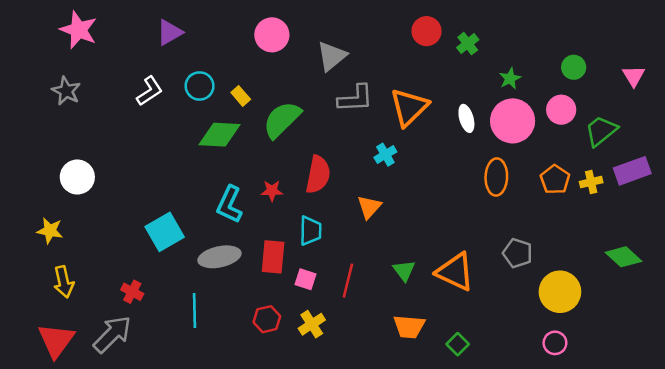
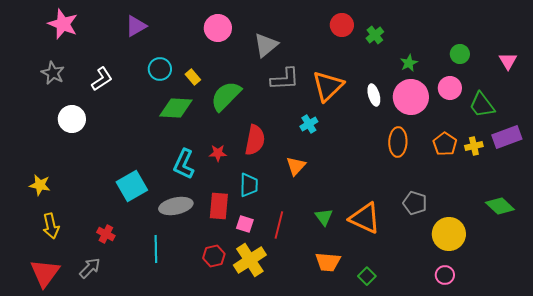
white L-shape: (150, 91) -> (102, 79), moved
green trapezoid: (601, 131) -> (482, 105), turned -88
white circle: (77, 177) -> (72, 119), moved
yellow cross: (312, 324) -> (250, 260), size x1.5
gray arrow: (112, 334) -> (90, 268), size x0.7

